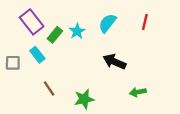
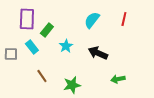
purple rectangle: (32, 22) -> (27, 19), turned 40
cyan star: (77, 31) -> (66, 46), moved

